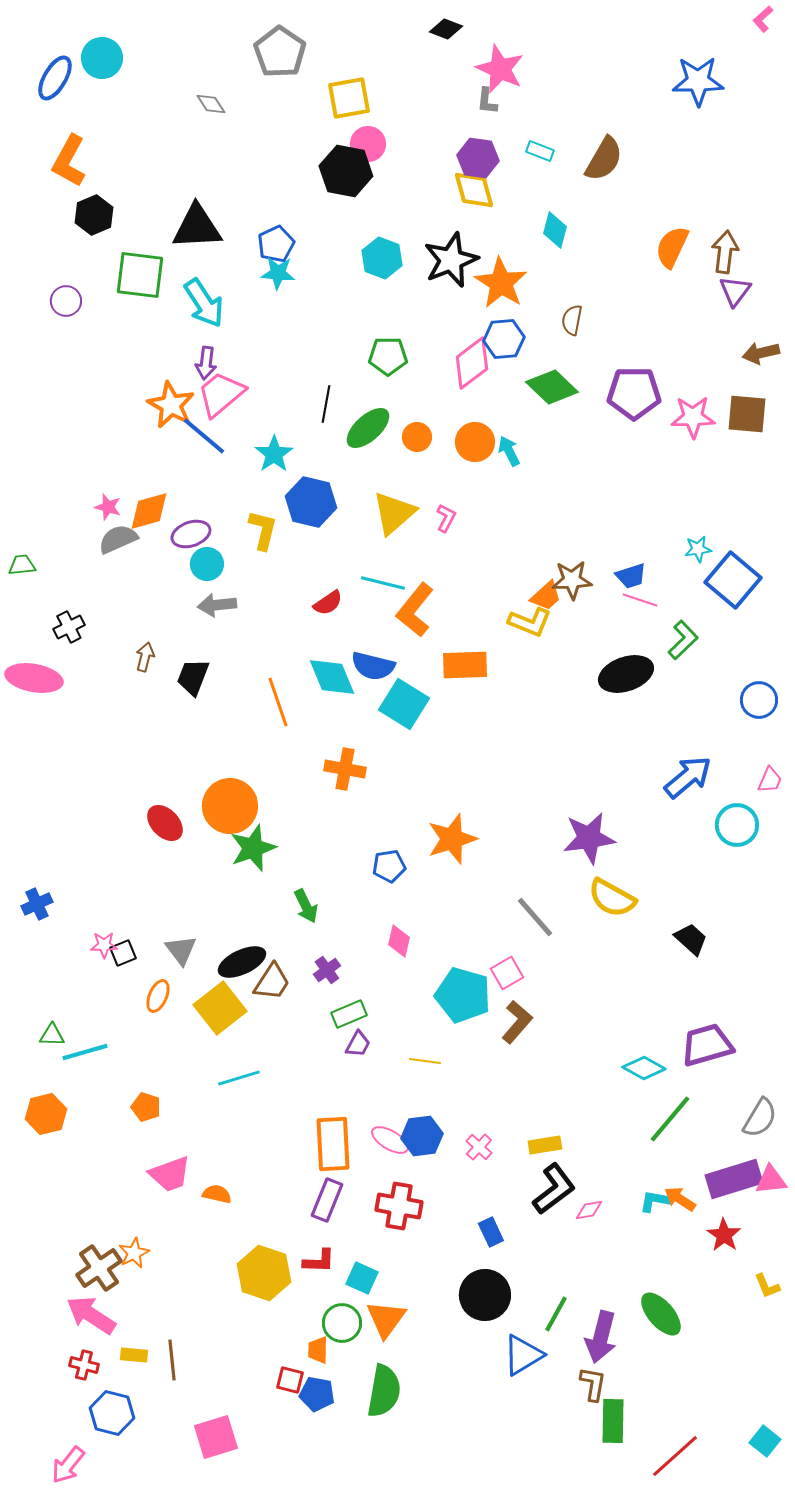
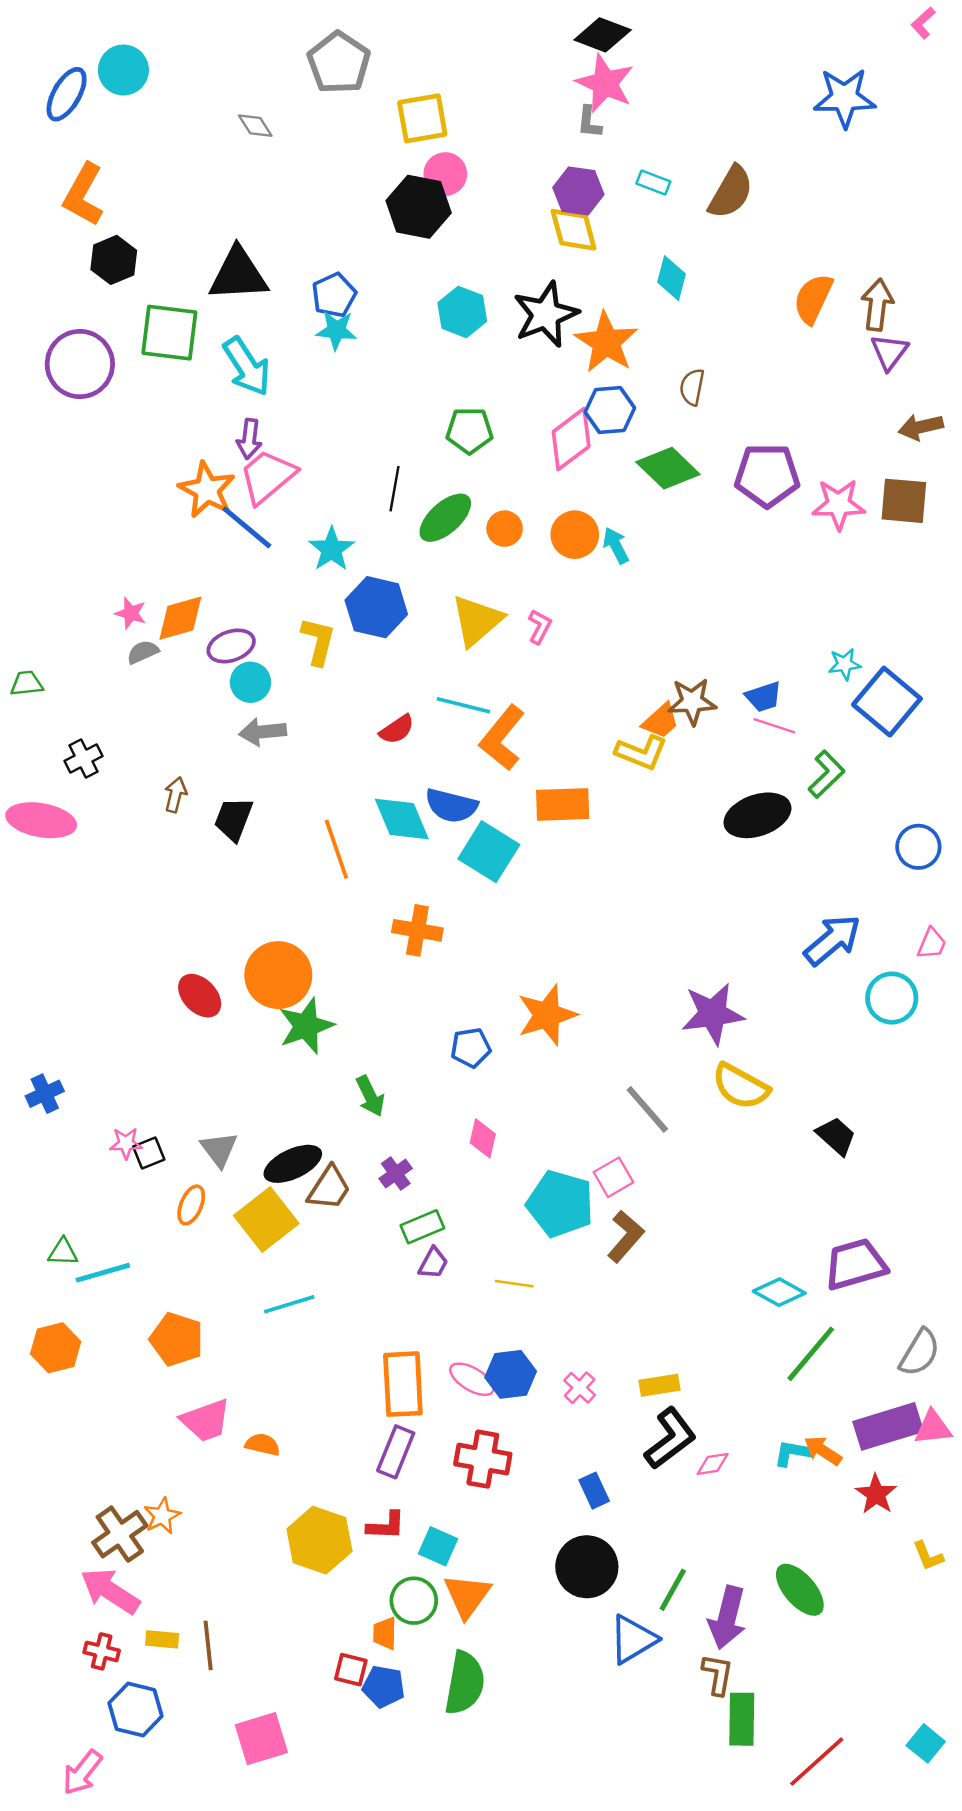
black diamond: (446, 29) -> (603, 35), moved, size x1.4
purple circle: (66, 301) -> (80, 364), size x1.8
gray semicircle: (118, 539) -> (143, 652), size x0.7
orange pentagon: (146, 1107) -> (177, 1339), size x1.5

